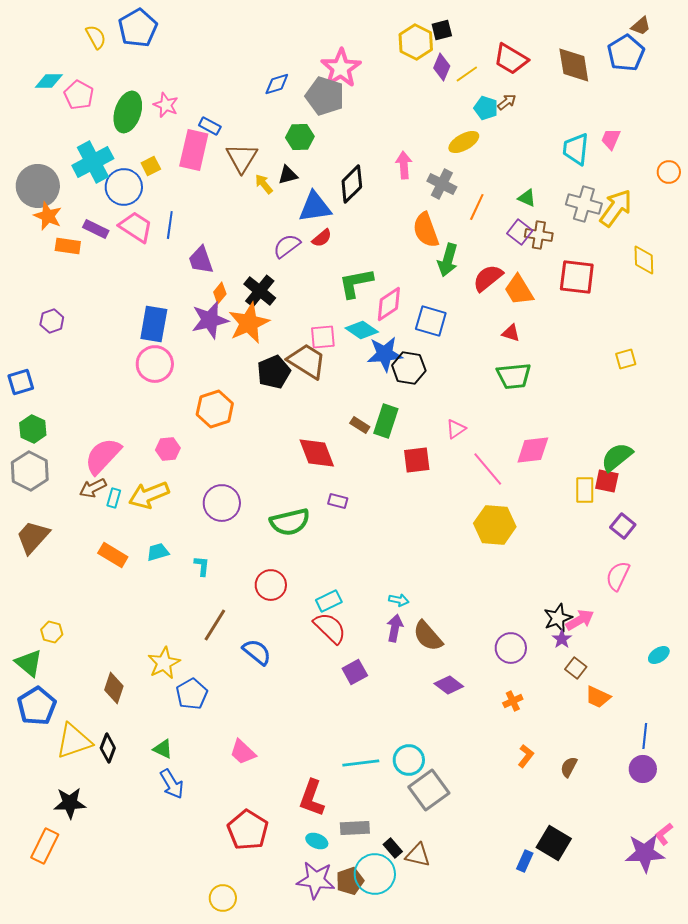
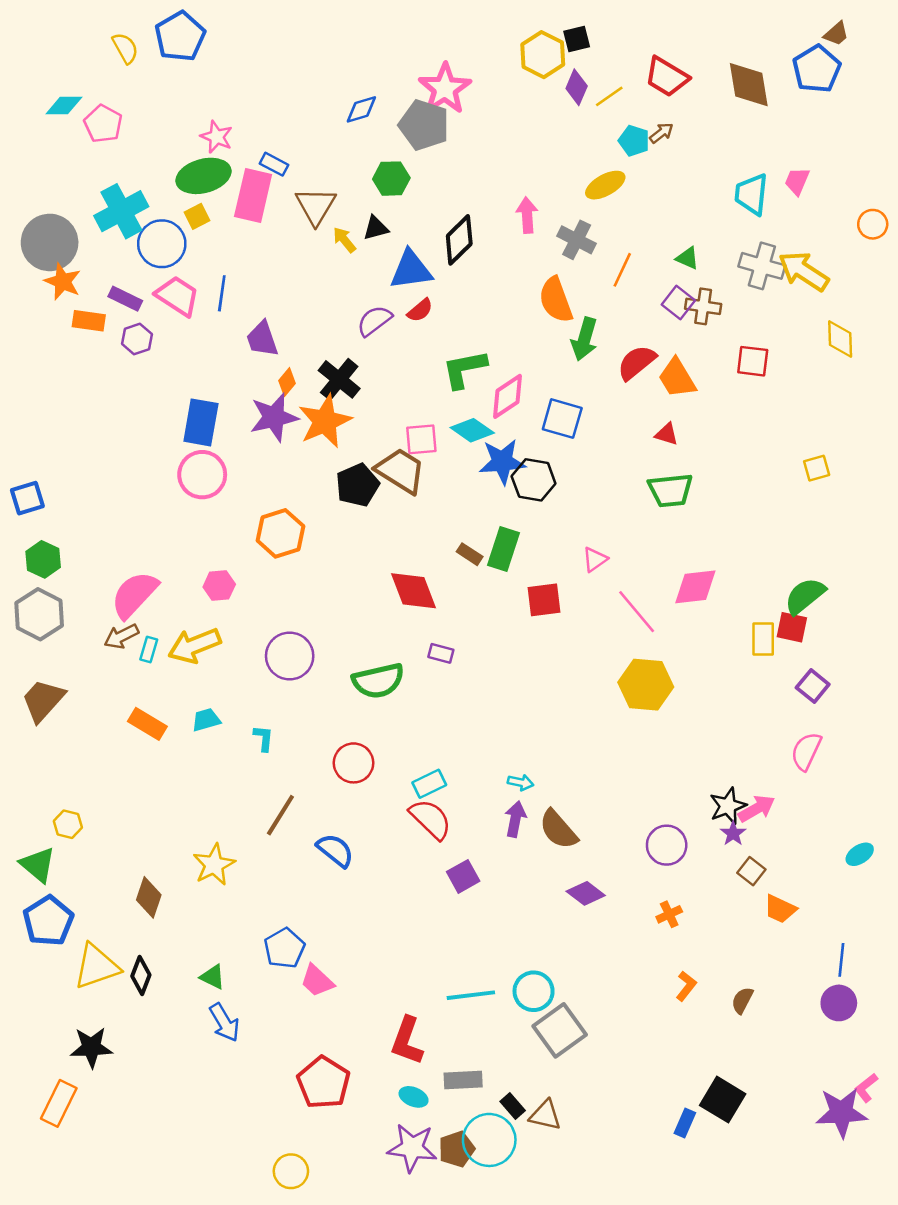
green ellipse: (128, 112) -> (204, 176), moved, turned 57
yellow arrow: (616, 208) -> (804, 271), turned -93
red square: (577, 277) -> (753, 361), size x0.7
purple hexagon: (52, 321) -> (137, 339), moved
blue pentagon: (192, 694) -> (284, 948), moved

